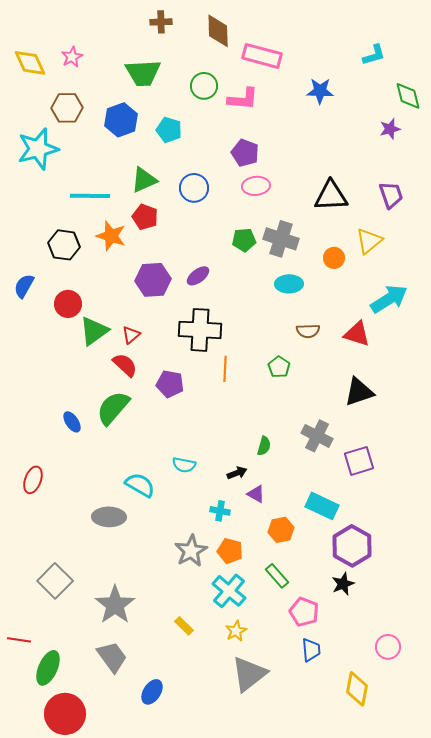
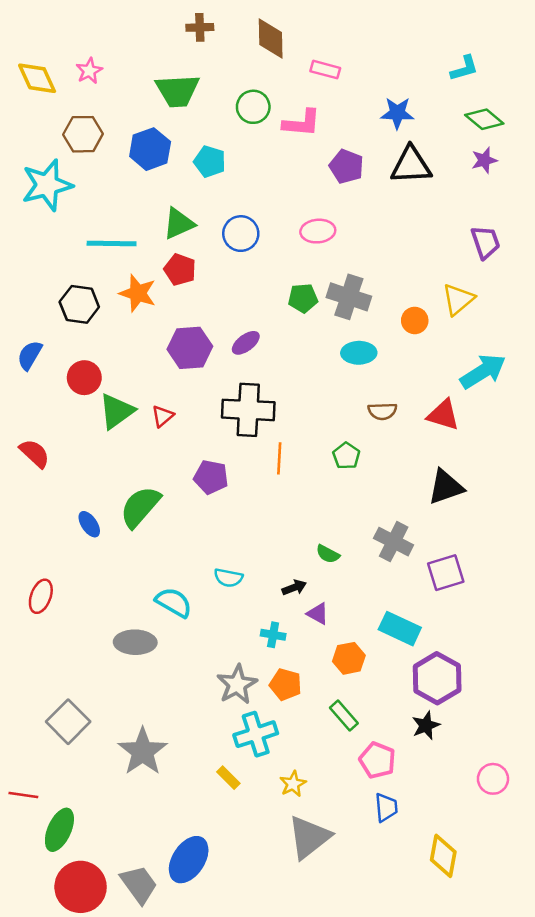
pink rectangle: (262, 56) -> (325, 70), size x0.6
green diamond: (408, 96) -> (484, 119), moved, turned -36
purple pentagon: (245, 153) -> (346, 166), moved
black triangle: (331, 196) -> (411, 165), moved
red semicircle: (125, 365) -> (35, 453), moved
green semicircle: (264, 446) -> (328, 554), turned 102
cyan cross: (229, 591) -> (256, 734), moved, turned 32
pink circle: (388, 647) -> (493, 779), moved
gray trapezoid: (112, 657) -> (139, 884), moved
blue ellipse: (152, 692) -> (189, 860), size x1.5

